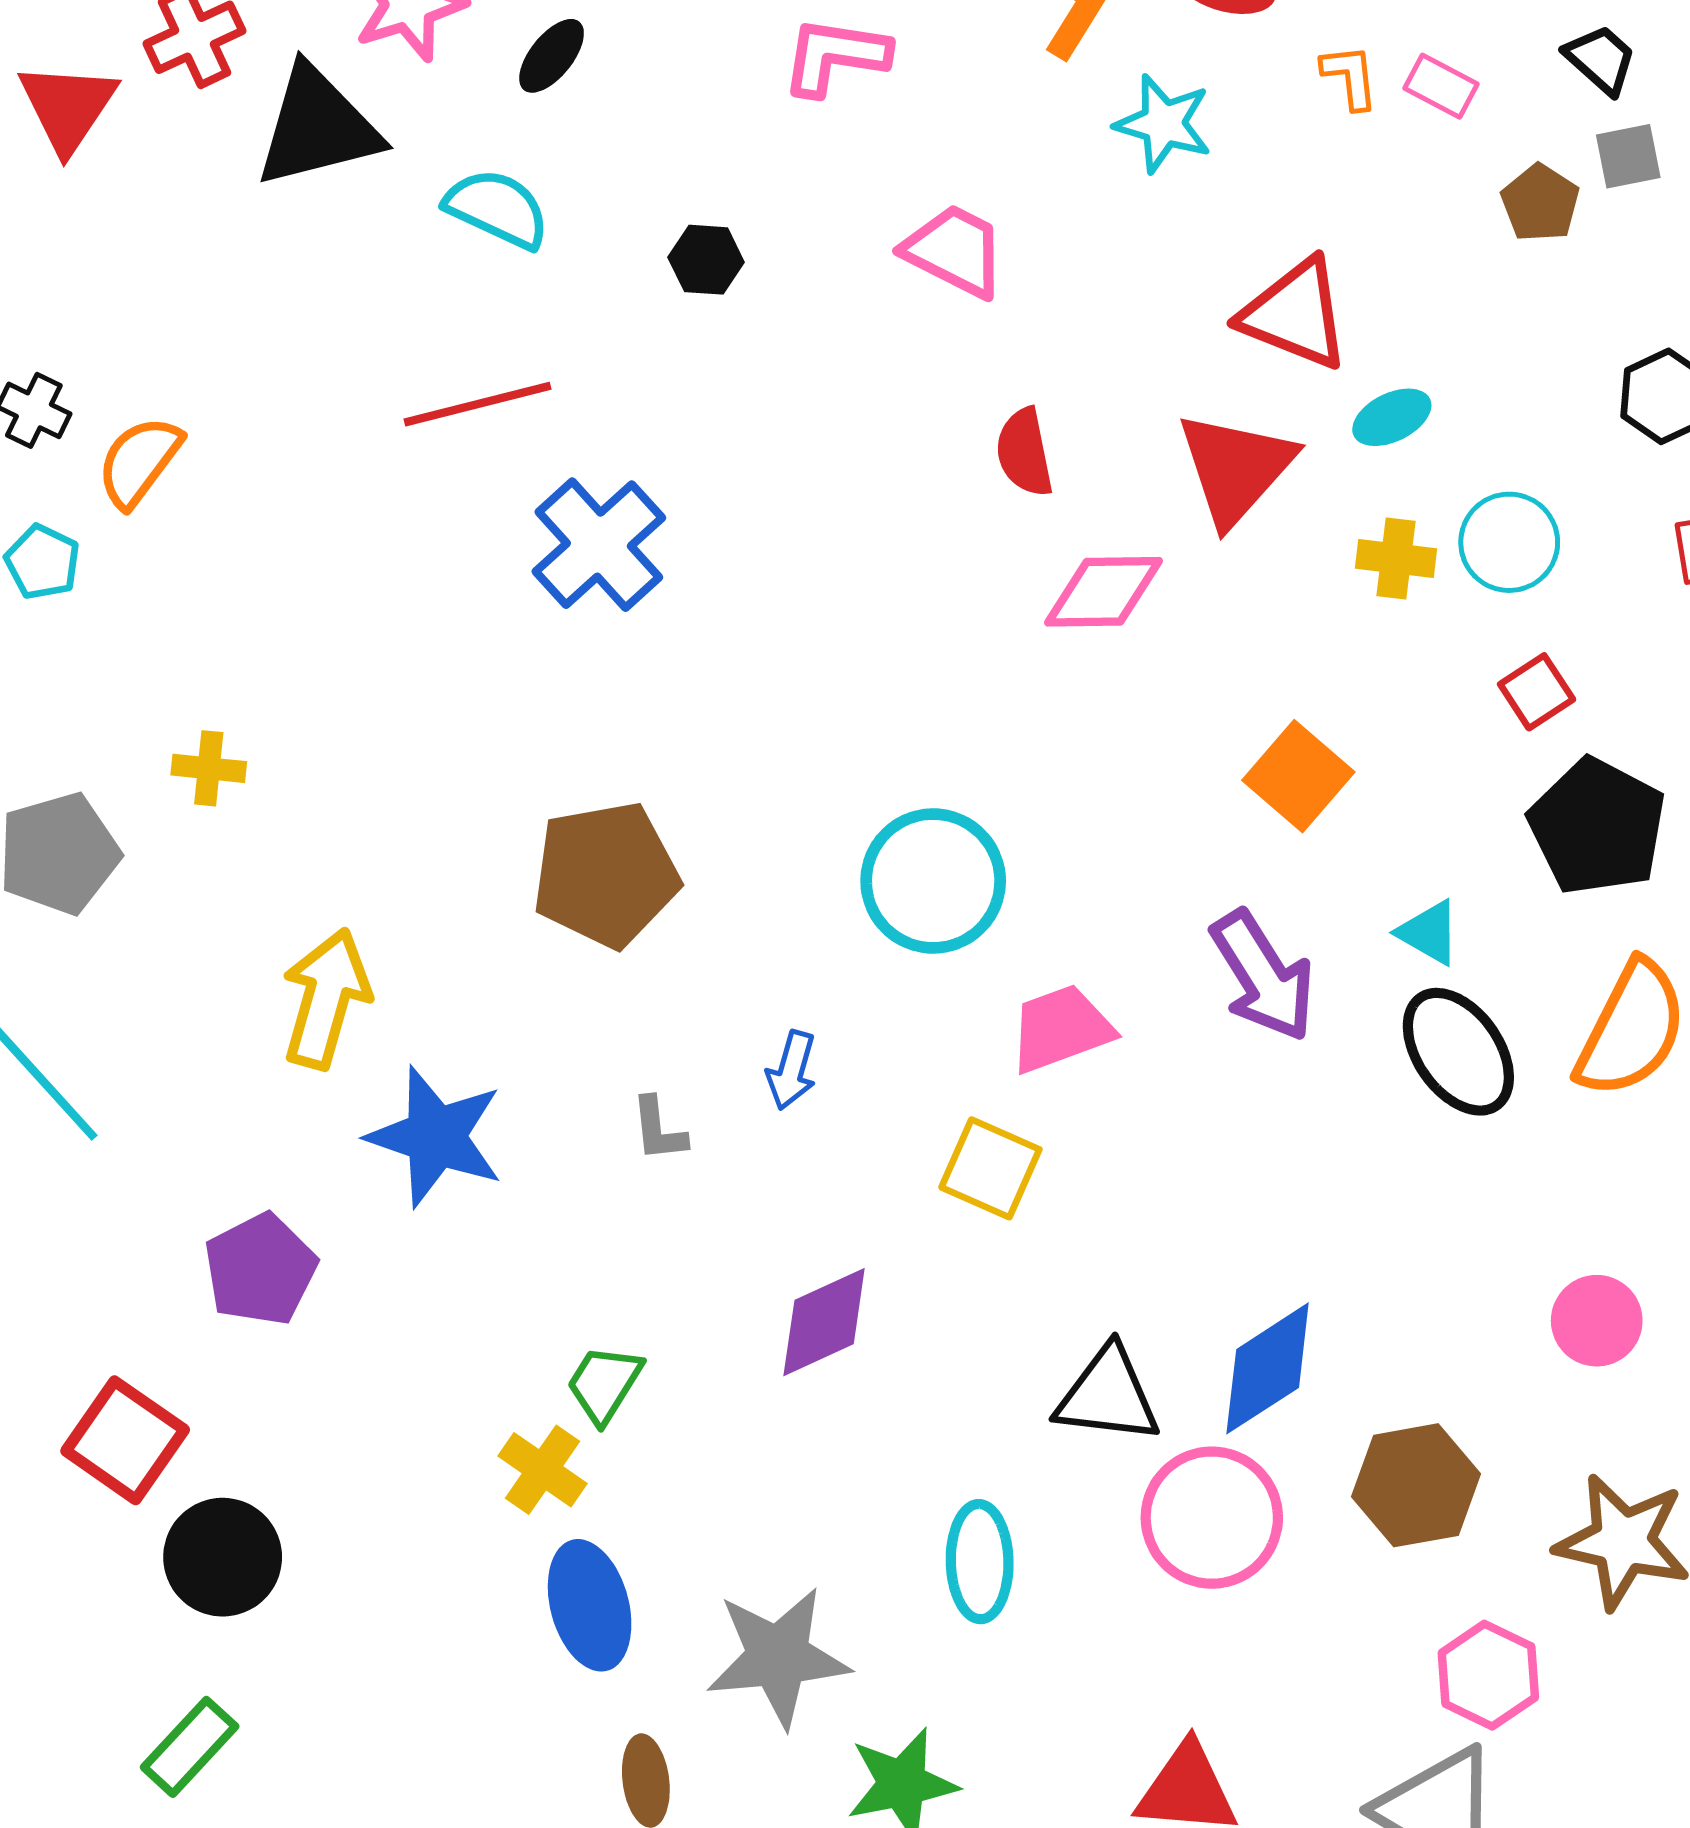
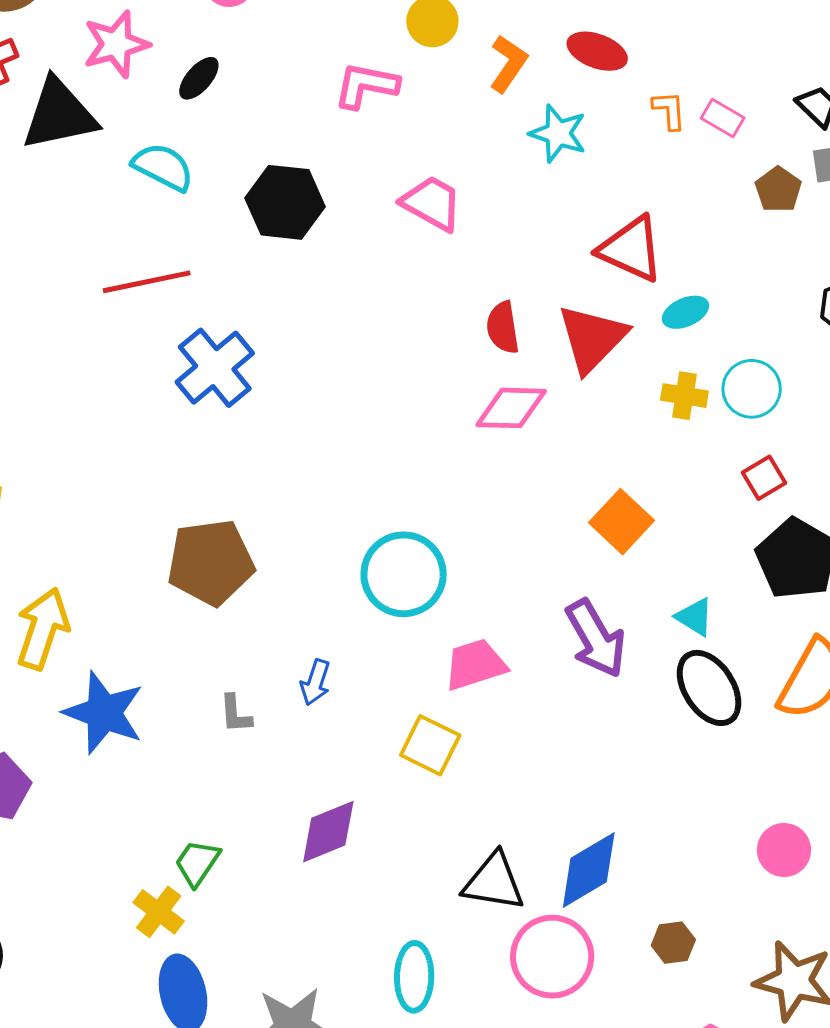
black hexagon: (706, 260) -> (285, 202), size x1.8
red semicircle: (1024, 452) -> (503, 328), moved
brown hexagon: (1416, 1485) -> (673, 943), size x0.6

